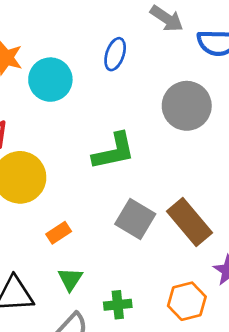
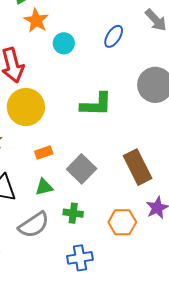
cyan circle: (50, 80) -> (64, 43), size x0.7
gray square: (135, 219) -> (82, 169), moved
green triangle: (70, 279) -> (44, 187), turned 30

